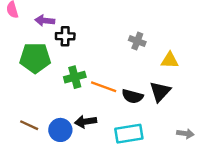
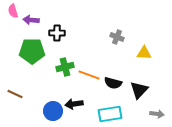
purple arrow: (45, 21) -> (31, 20), moved
black triangle: (160, 92) -> (139, 90), moved
brown line: (29, 125) -> (15, 94), moved

